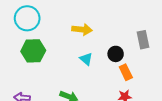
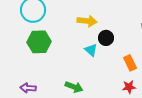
black circle: (116, 54) -> (106, 38), moved

